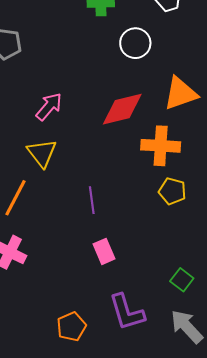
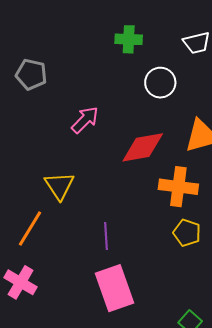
pink arrow: (49, 107) -> (85, 120), moved
pink rectangle: (104, 251) -> (114, 288), size x1.8

